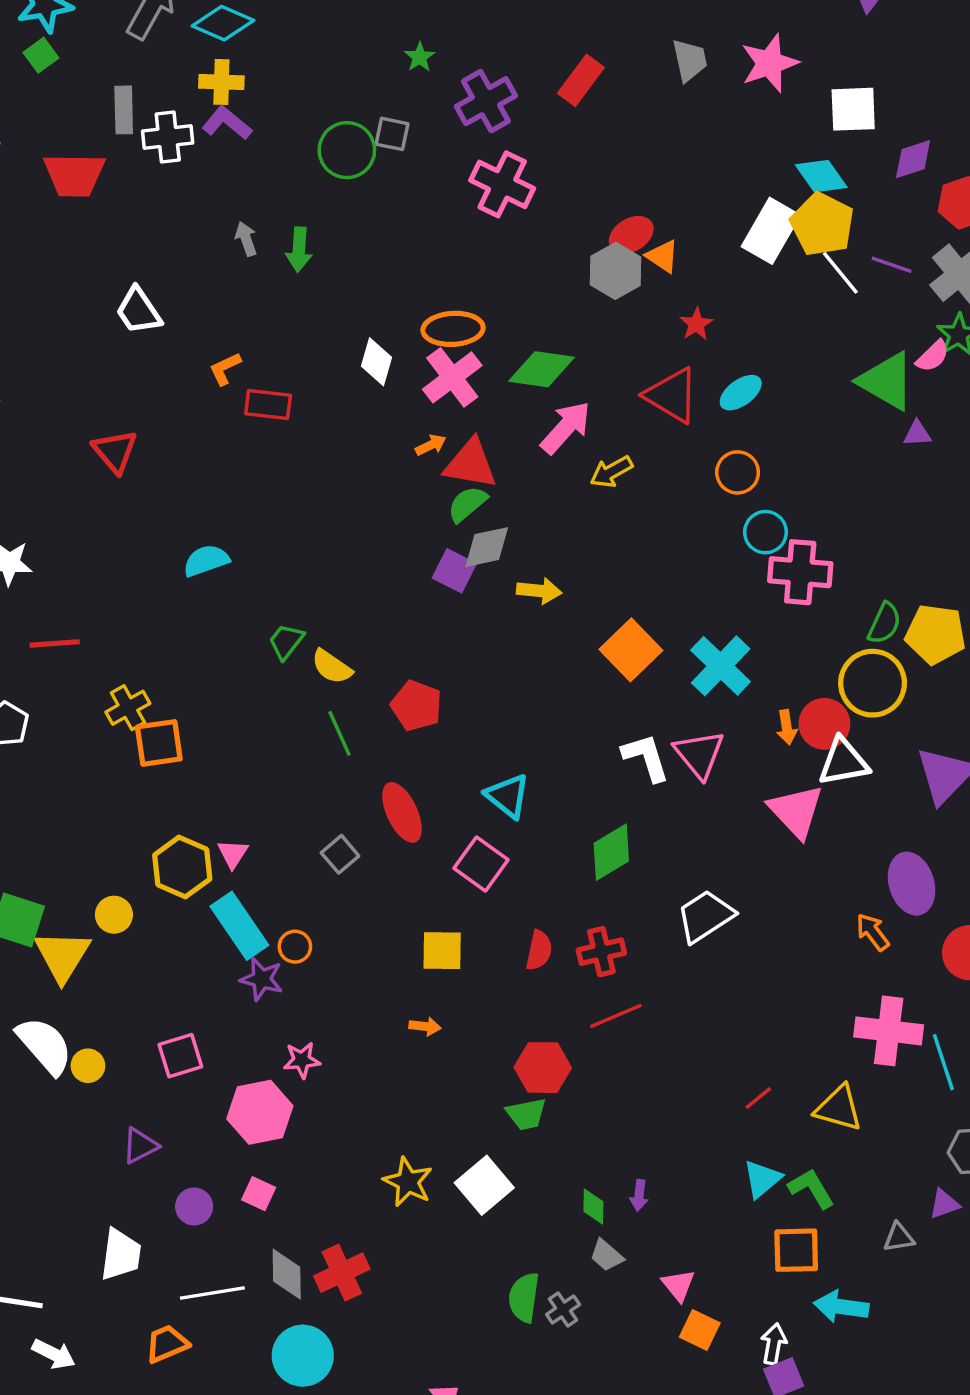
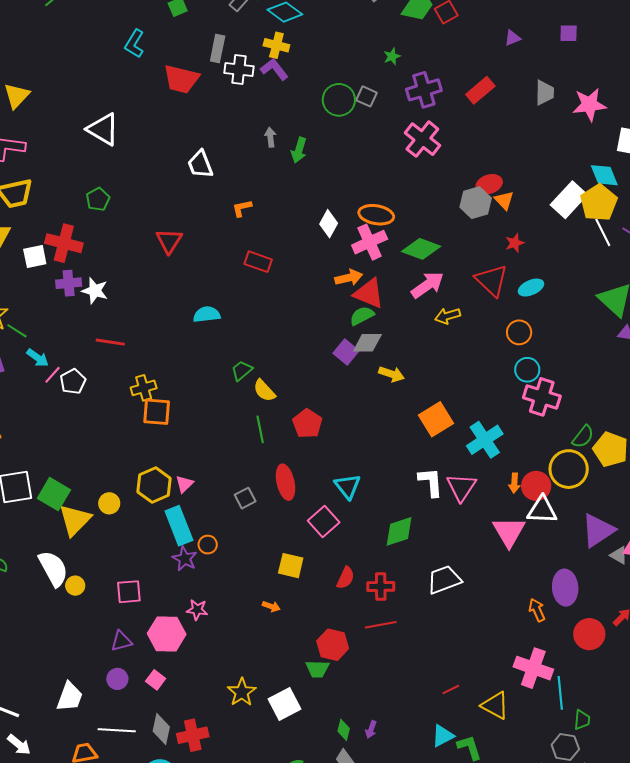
red rectangle: (268, 405) -> (258, 262), moved
orange arrow: (431, 445) -> (349, 278), size x1.5
purple triangle: (140, 1146) -> (121, 641), moved

